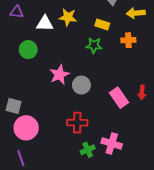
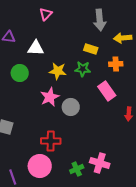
yellow star: (68, 17) -> (58, 71), moved
pink rectangle: (119, 98) -> (107, 91), moved
red cross: (77, 123) -> (51, 141), moved
pink circle: (26, 128) -> (40, 166), moved

